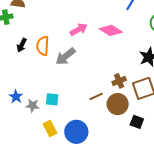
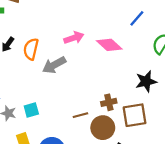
cyan square: (52, 99) -> (31, 110), turned -32

